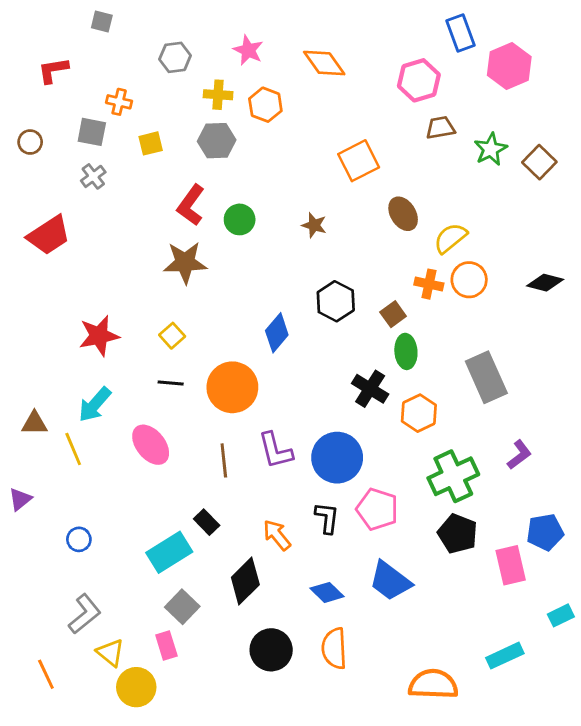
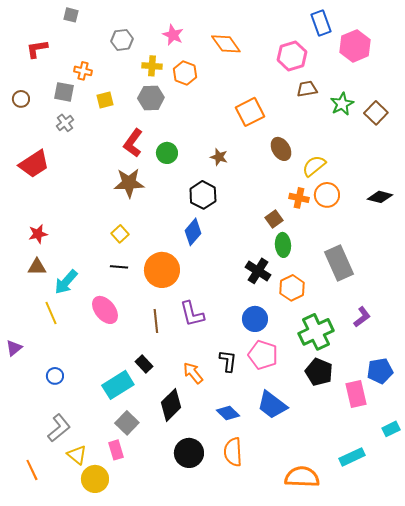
black hexagon: (336, 301) -> (203, 195), moved
red star: (99, 336) -> (38, 234), moved, size x0.7
brown triangle: (34, 423) -> (37, 267), moved
blue circle: (337, 458) -> (255, 319), moved, size x0.7

